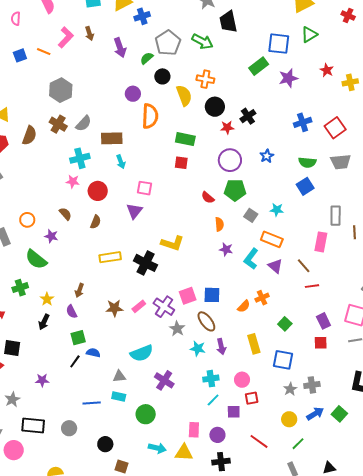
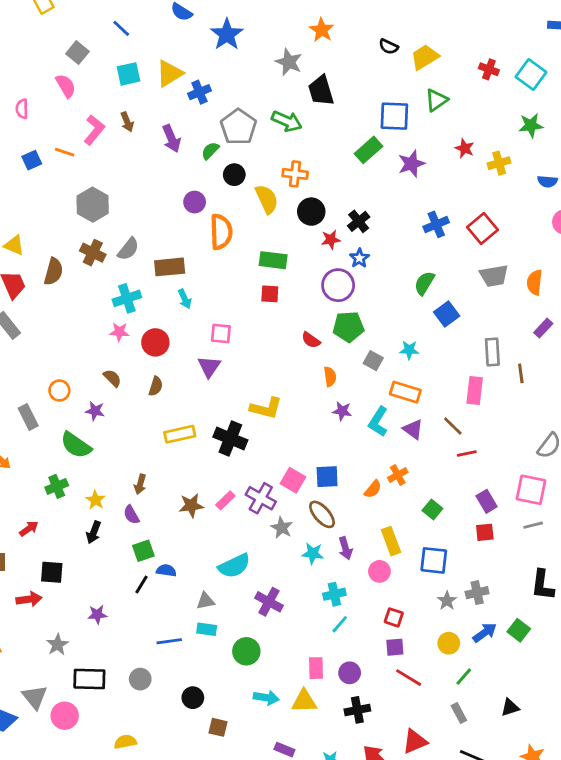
blue star: (267, 156) -> (359, 258), moved
green semicircle: (307, 162) -> (424, 283), moved, turned 120
pink square: (188, 296) -> (293, 480), turned -36
pink circle: (242, 380) -> (379, 571), moved
red square: (252, 398) -> (394, 617), turned 32
purple square: (234, 412) -> (395, 647), moved

